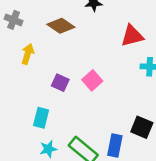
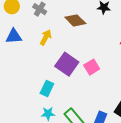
purple square: (60, 83) -> (67, 64), size x1.6

